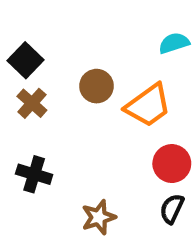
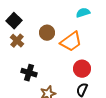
black cross: (34, 174) -> (29, 73), moved

